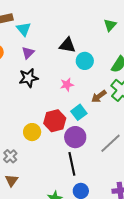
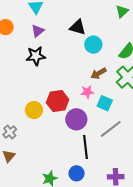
pink star: (67, 85) -> (87, 92), moved
brown arrow: (99, 96) -> (99, 73), moved
cyan square: (79, 112) -> (105, 103), moved, turned -35
black line: (72, 164) -> (85, 147), moved

